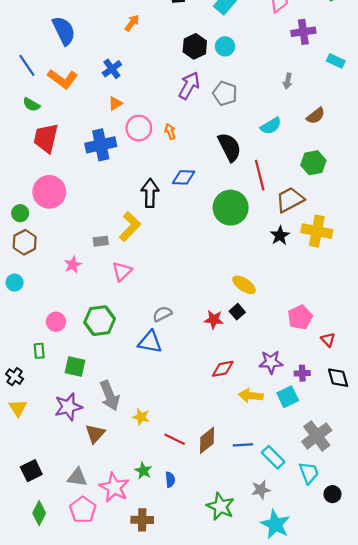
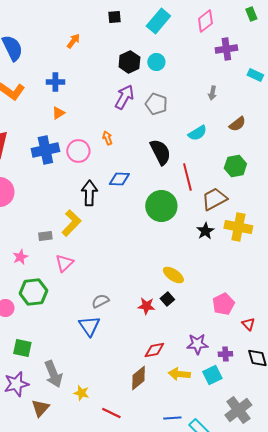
blue cross: (112, 69) -> (55, 82), turned 36
pink circle: (139, 128) -> (78, 151), moved
green hexagon: (100, 321) -> (33, 292), moved
blue triangle: (150, 342) -> (89, 326), turned 45
brown diamond: (207, 440) -> (138, 378), moved

